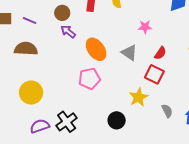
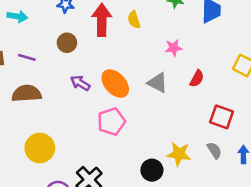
purple arrow: (68, 32) -> (80, 83), moved
red square: (154, 74) -> (222, 117), moved
yellow star: (138, 97) -> (179, 154), moved, turned -30

